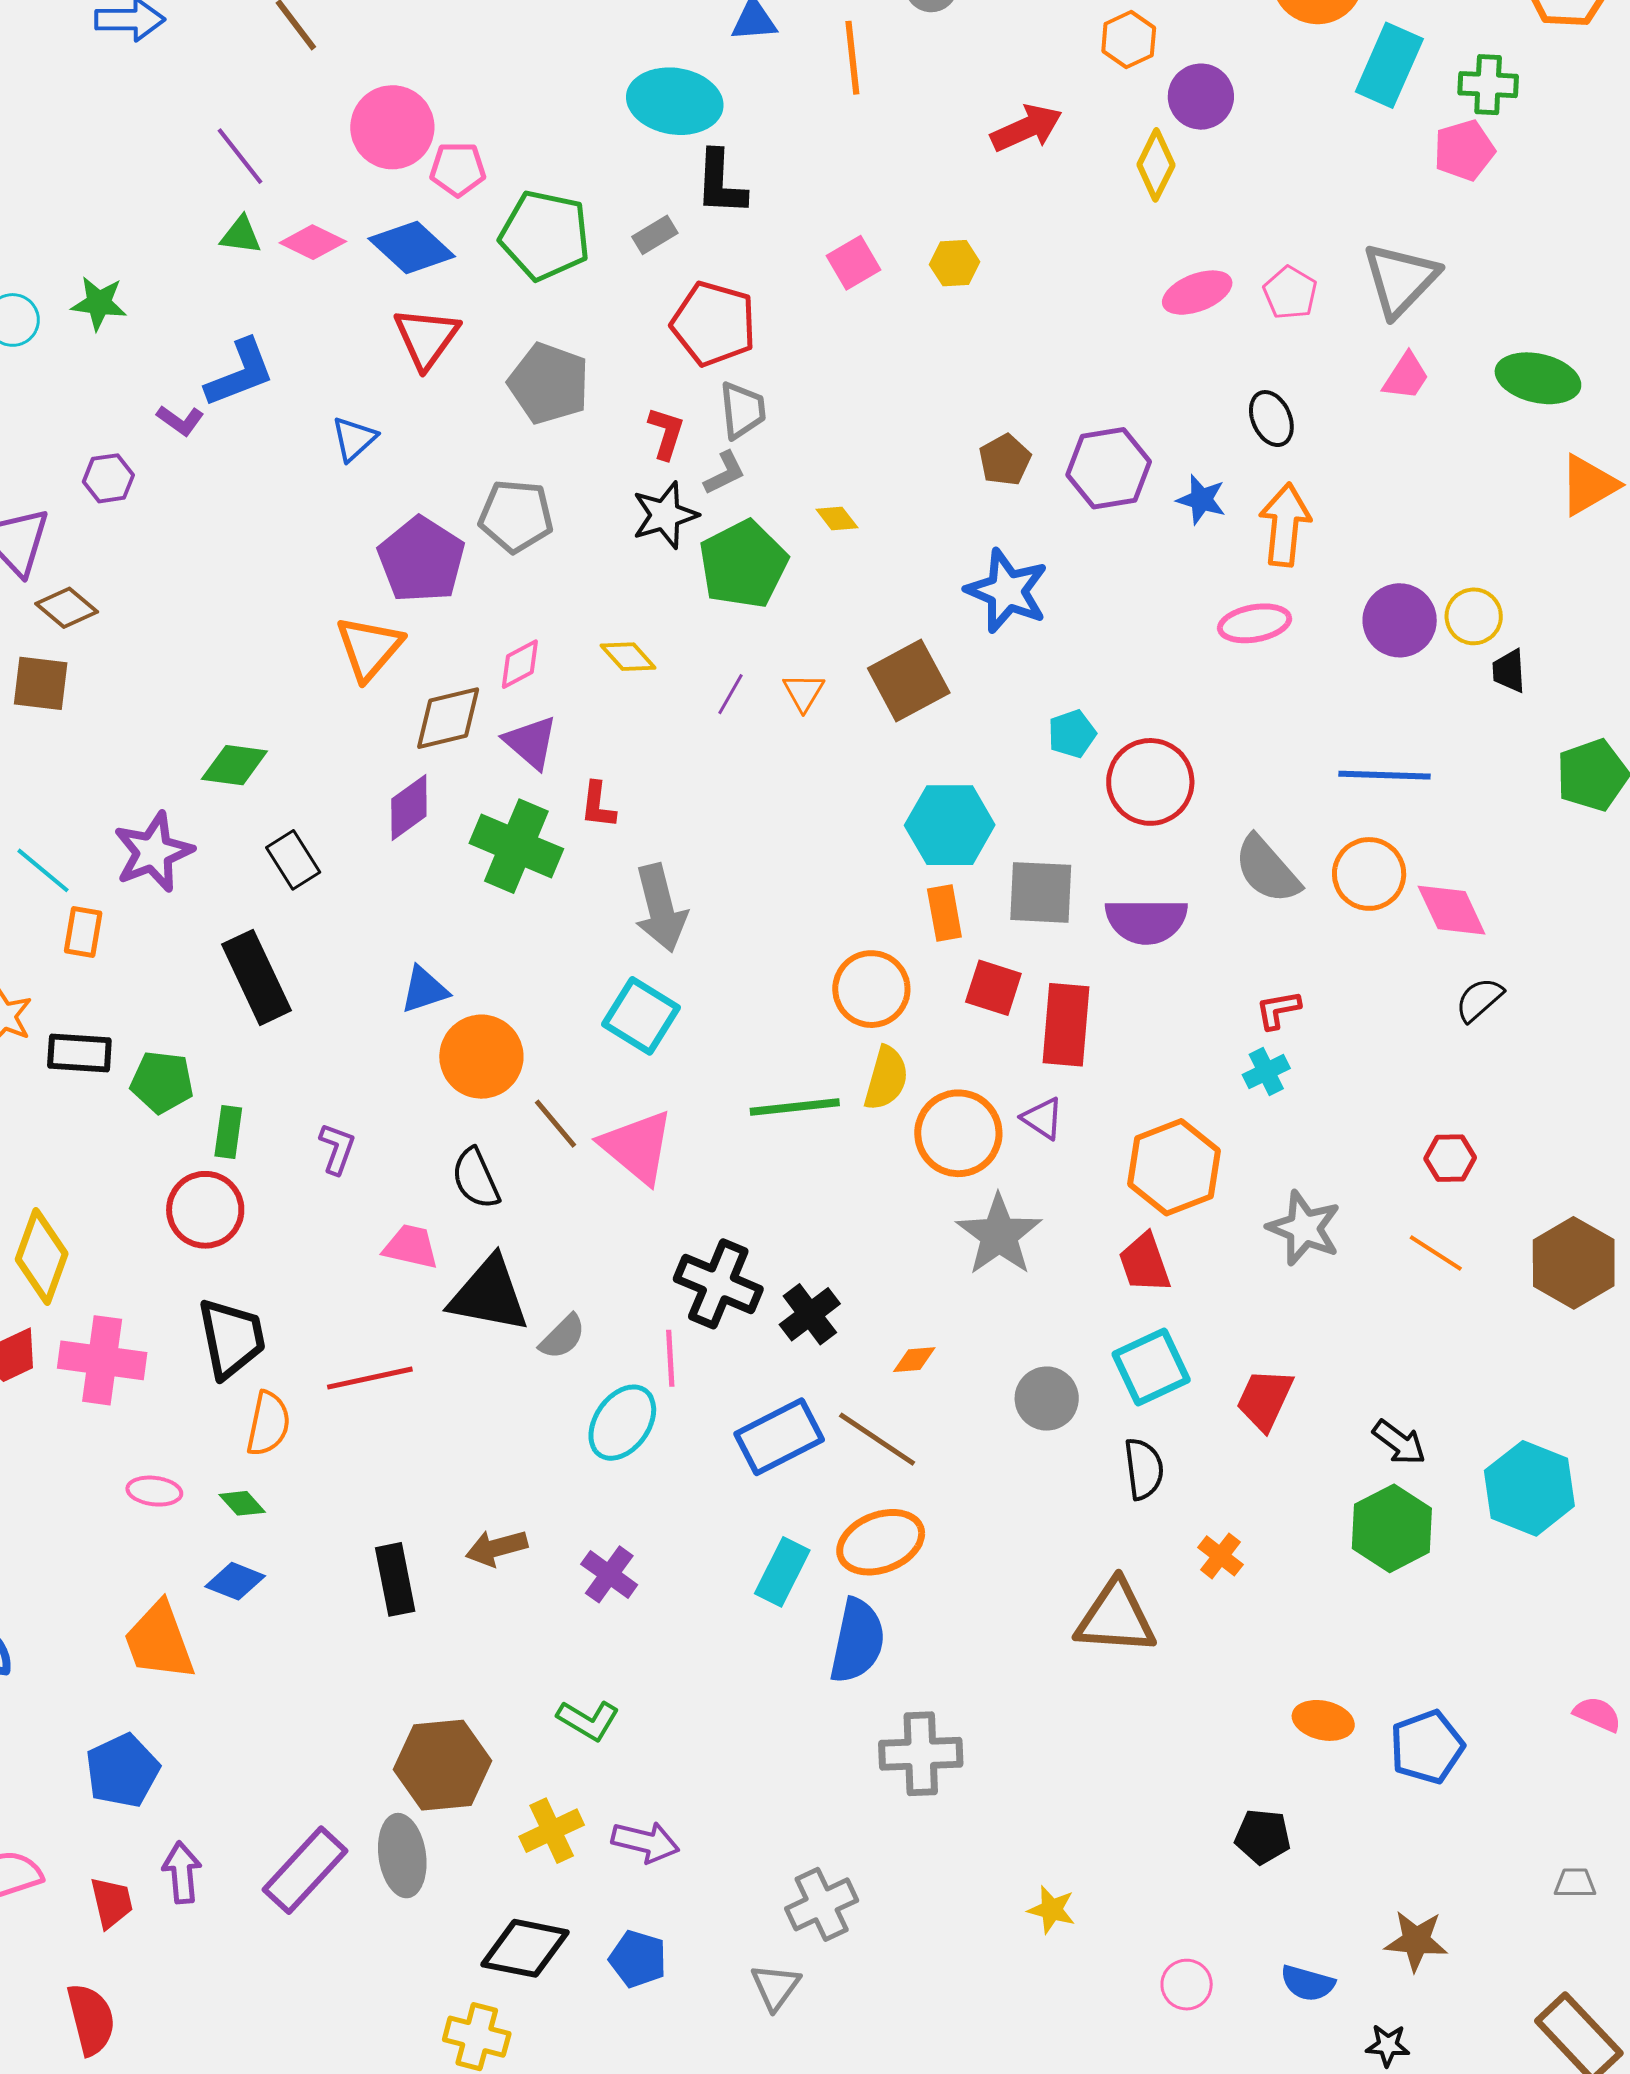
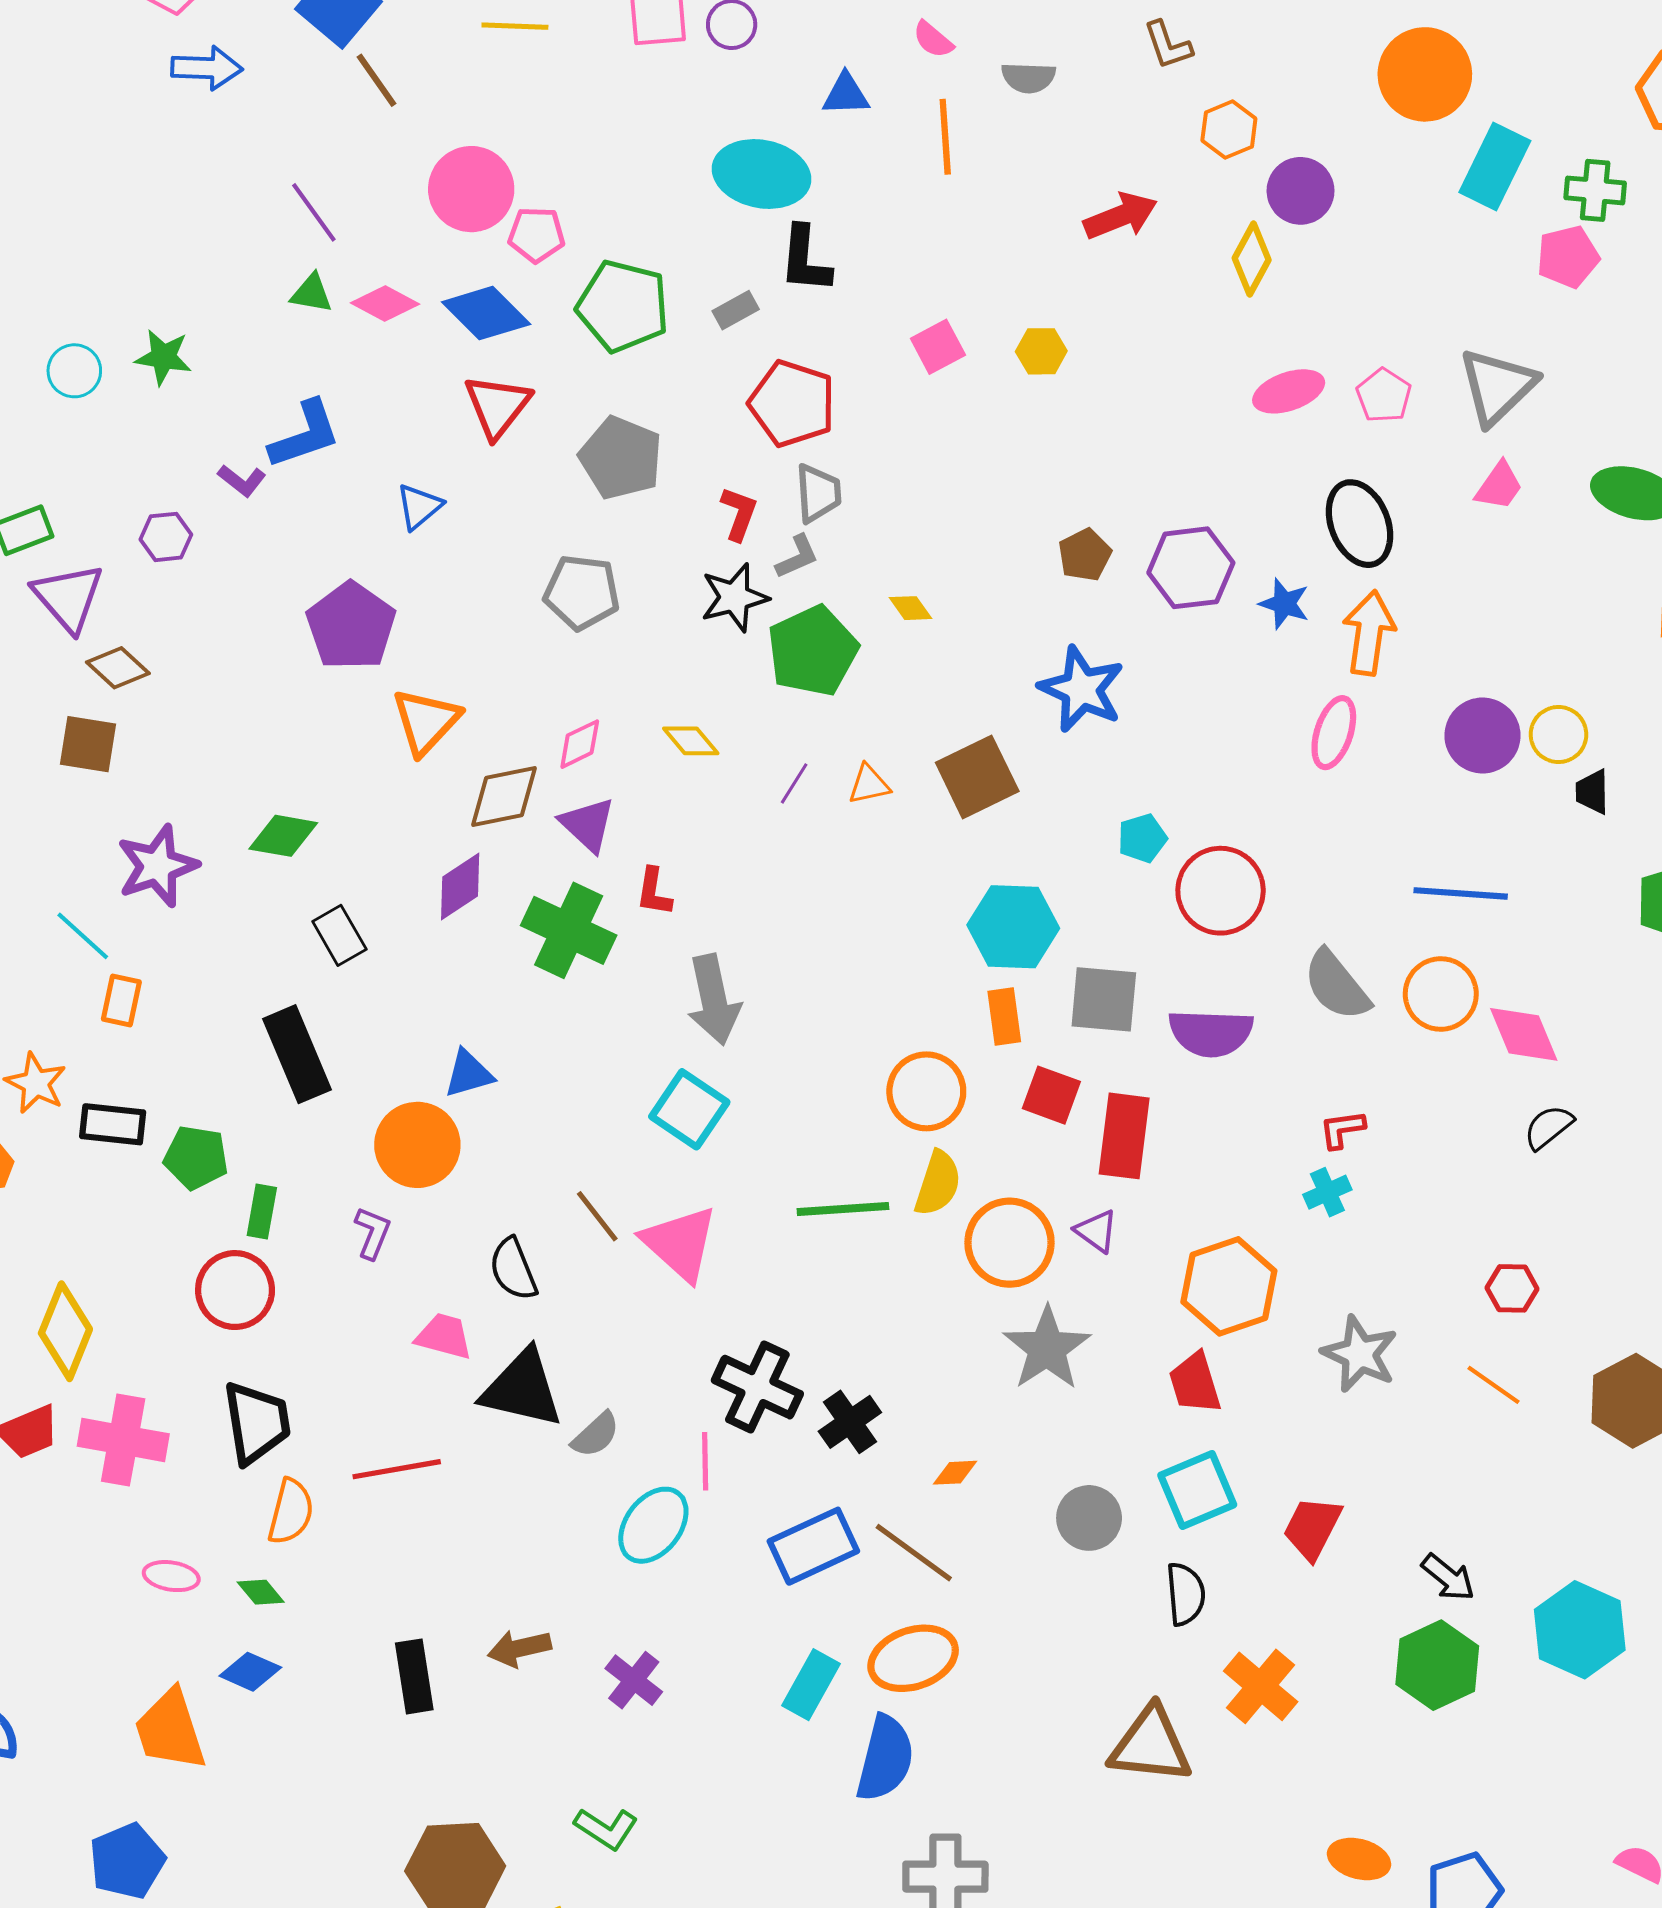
black ellipse: (1271, 419) -> (1359, 524), size x1.5
purple pentagon: (421, 560) -> (351, 626), moved
pink ellipse: (1255, 623) -> (1334, 733), turned -64
orange triangle: (804, 692) -> (869, 784), turned 45
purple star: (153, 852) -> (157, 866), moved
orange circle: (481, 1057) -> (417, 1145), moved
orange cross: (1221, 1556) -> (1261, 1686), size x1.6

